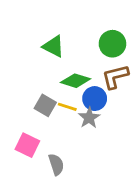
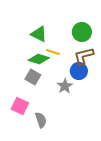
green diamond: (75, 81) -> (39, 59), moved
blue circle: (95, 99) -> (79, 71), moved
yellow line: (67, 107) -> (53, 52), moved

